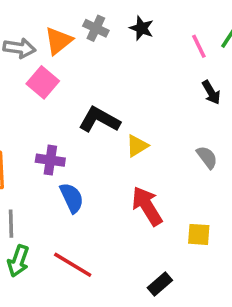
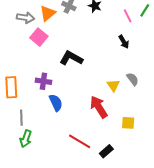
black arrow: (211, 92) -> (124, 42), moved
yellow triangle: (137, 146) -> (113, 85), moved, turned -32
red line: (73, 265) -> (80, 141), moved

